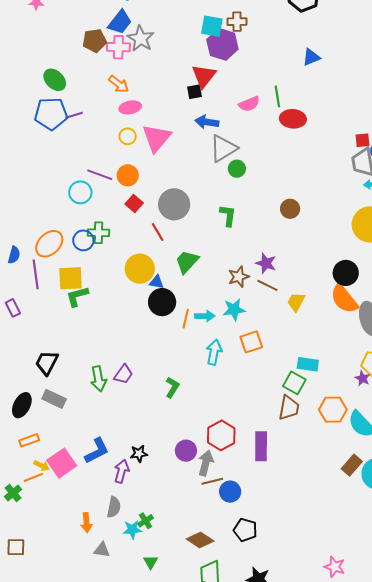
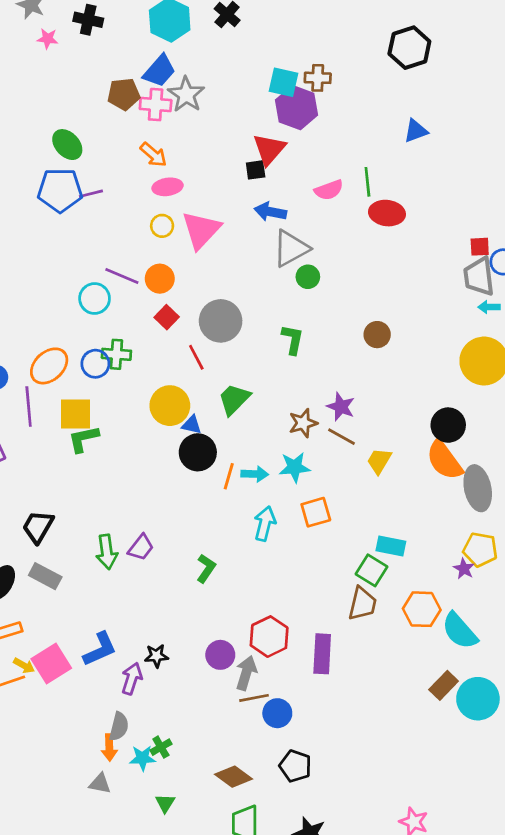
orange arrow: (86, 523) -> (109, 748), moved

